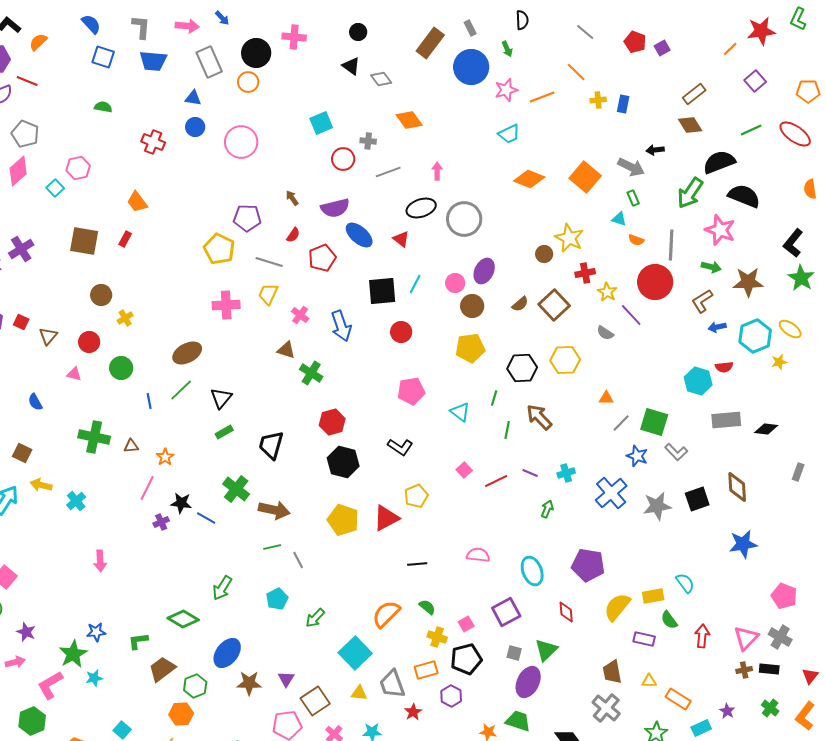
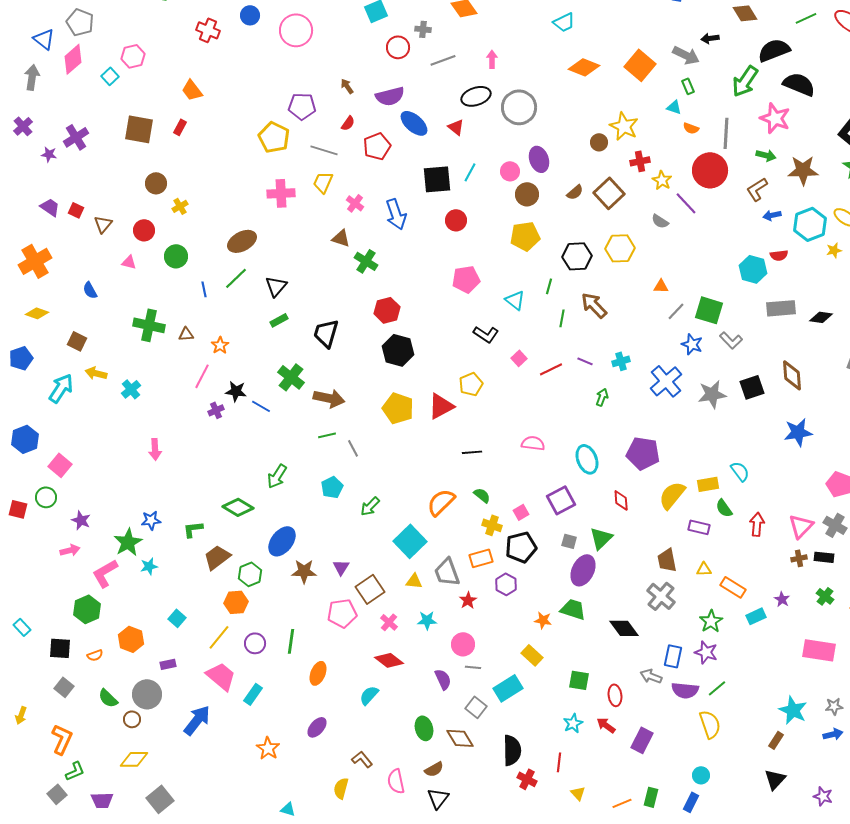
purple ellipse: (484, 271) -> (539, 159), turned -45
black L-shape: (400, 447) -> (486, 334), moved

